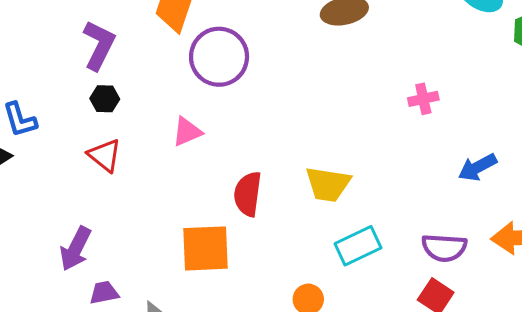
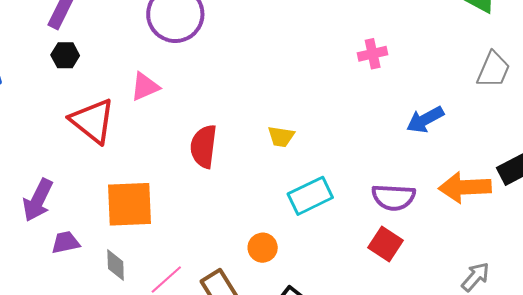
red triangle: (105, 155) -> (92, 121), moved, size x1.4
yellow trapezoid: (328, 184) -> (281, 137), size x0.6
orange square: (205, 248) -> (130, 204), moved

